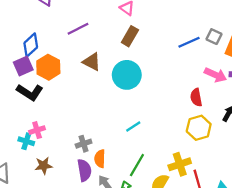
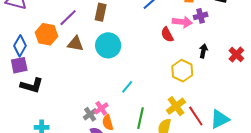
purple line: (78, 29) -> (68, 18), moved
purple square: (23, 66) -> (19, 65), turned 30
orange hexagon: (48, 67) -> (47, 34), moved
red semicircle: (196, 97) -> (167, 35), moved
pink cross: (37, 130) -> (101, 108), moved

